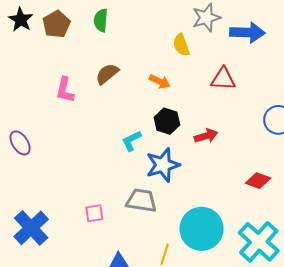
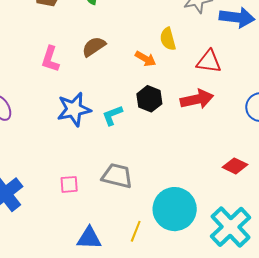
yellow semicircle: (181, 45) -> (168, 39), moved
red arrow: (206, 136) -> (197, 99), moved, size x1.4
blue star: (163, 165) -> (74, 109), moved

